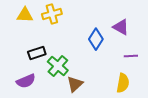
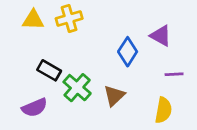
black rectangle: (37, 53) -> (49, 70), turned 48
brown triangle: (75, 84) -> (114, 96), moved

